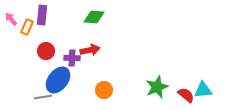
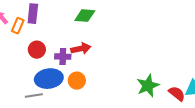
blue ellipse: (58, 80) -> (49, 79), turned 44
orange circle: (104, 90) -> (77, 81), moved

